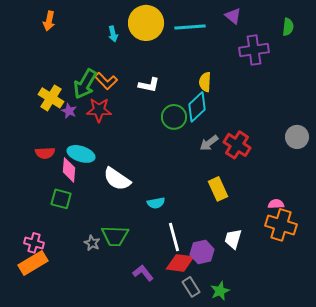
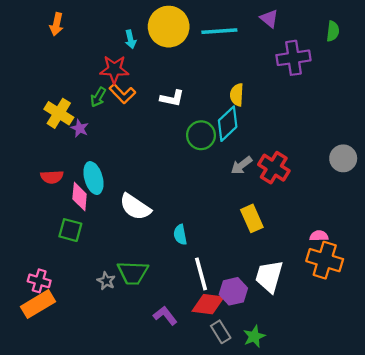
green arrow: (85, 84) -> (98, 97), size x0.6
red star: (99, 110) -> (114, 69), moved
cyan ellipse: (81, 154) -> (93, 178), turned 56
cyan semicircle: (156, 203) -> (180, 235), turned 90
white trapezoid: (233, 239) -> (269, 276), size x1.4

